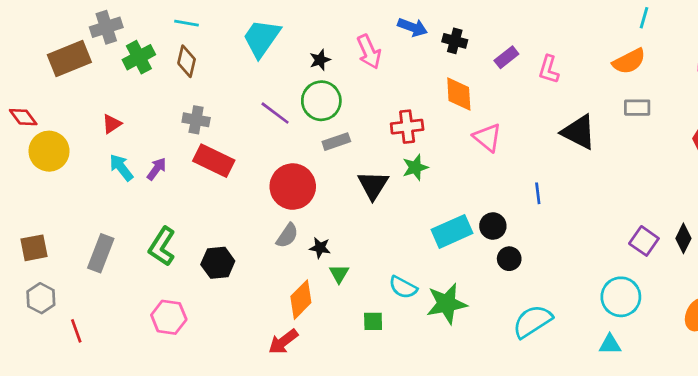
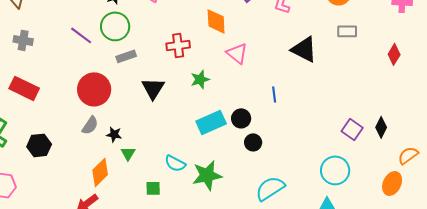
red rectangle: (214, 161) -> (24, 88), moved
green star: (415, 167) -> (200, 79), moved

